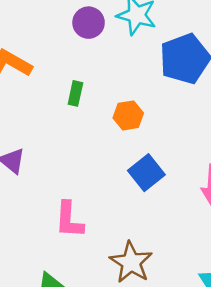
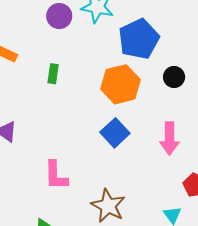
orange hexagon: (128, 115) -> (121, 84), moved, size x1.6

